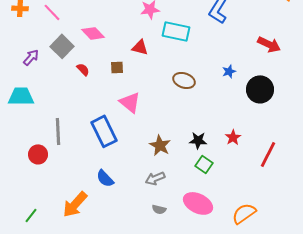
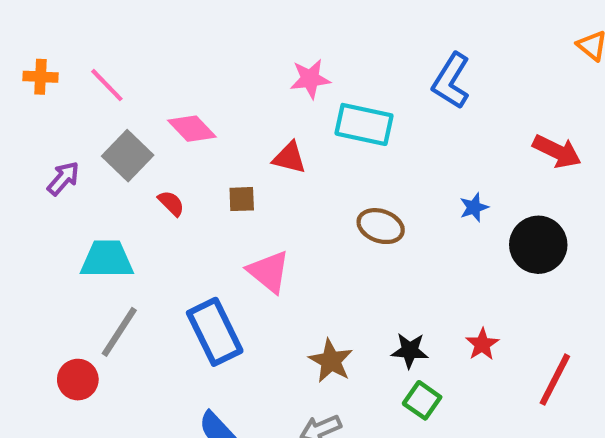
cyan trapezoid: (21, 96) -> (107, 259), moved
gray line: (58, 131) -> (119, 332), turned 36

